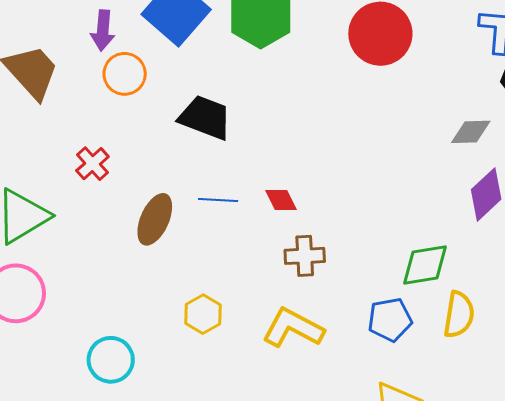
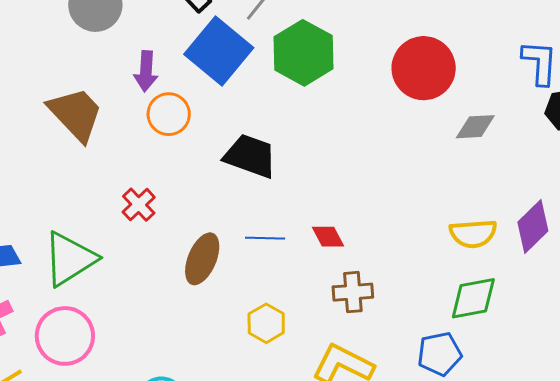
gray diamond: (471, 132) -> (475, 127), moved
yellow hexagon: (203, 314) -> (266, 323), moved
yellow semicircle: (459, 315) -> (473, 234), moved, turned 78

